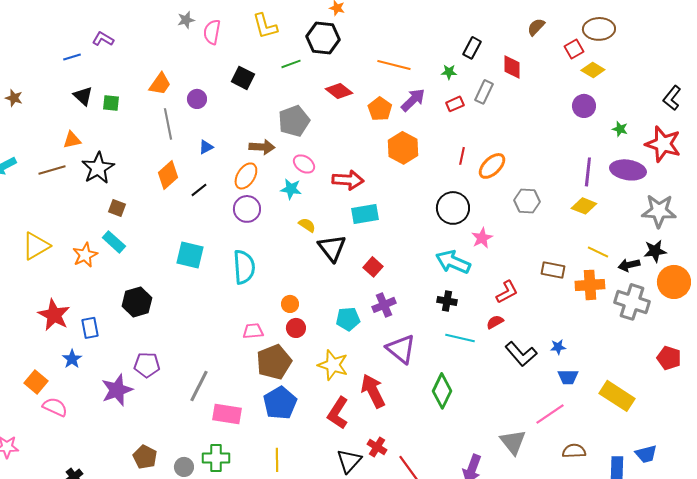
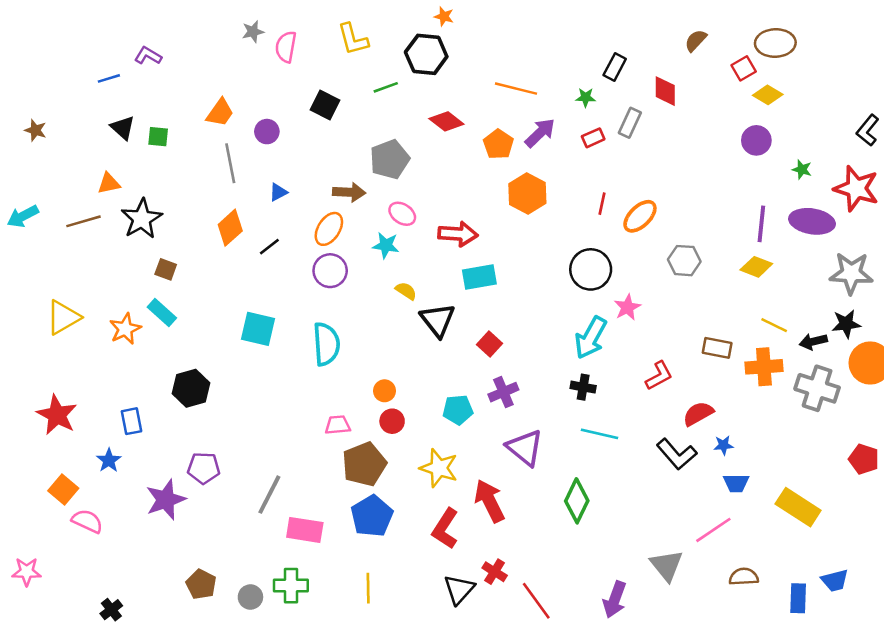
cyan arrow: (453, 262) -> (591, 338), turned -84
red star: (54, 315) -> (57, 415), moved
red semicircle: (495, 322) -> (698, 414), moved, size x1.4

